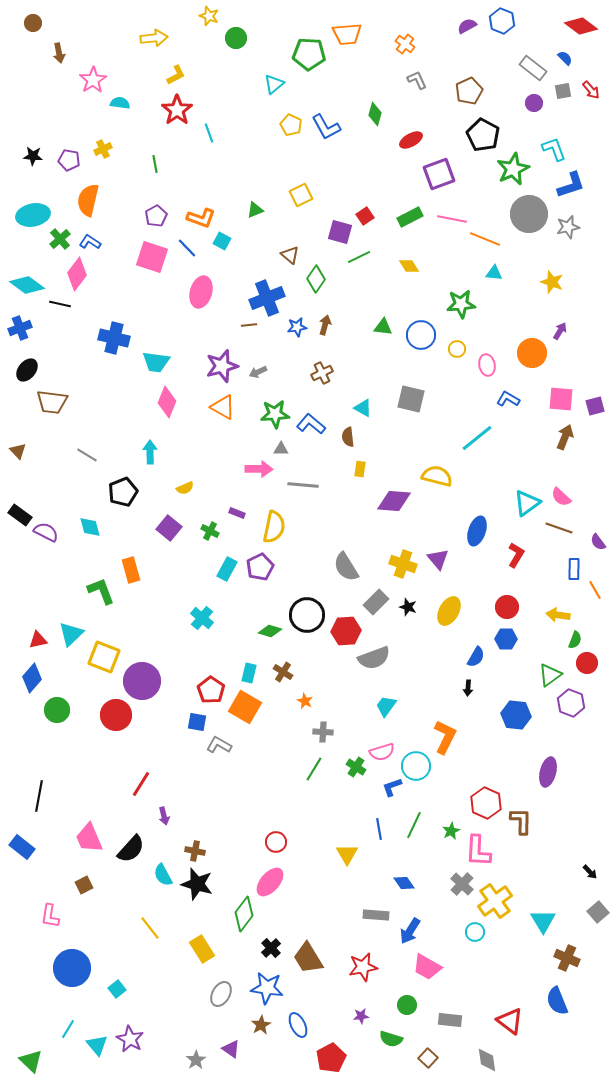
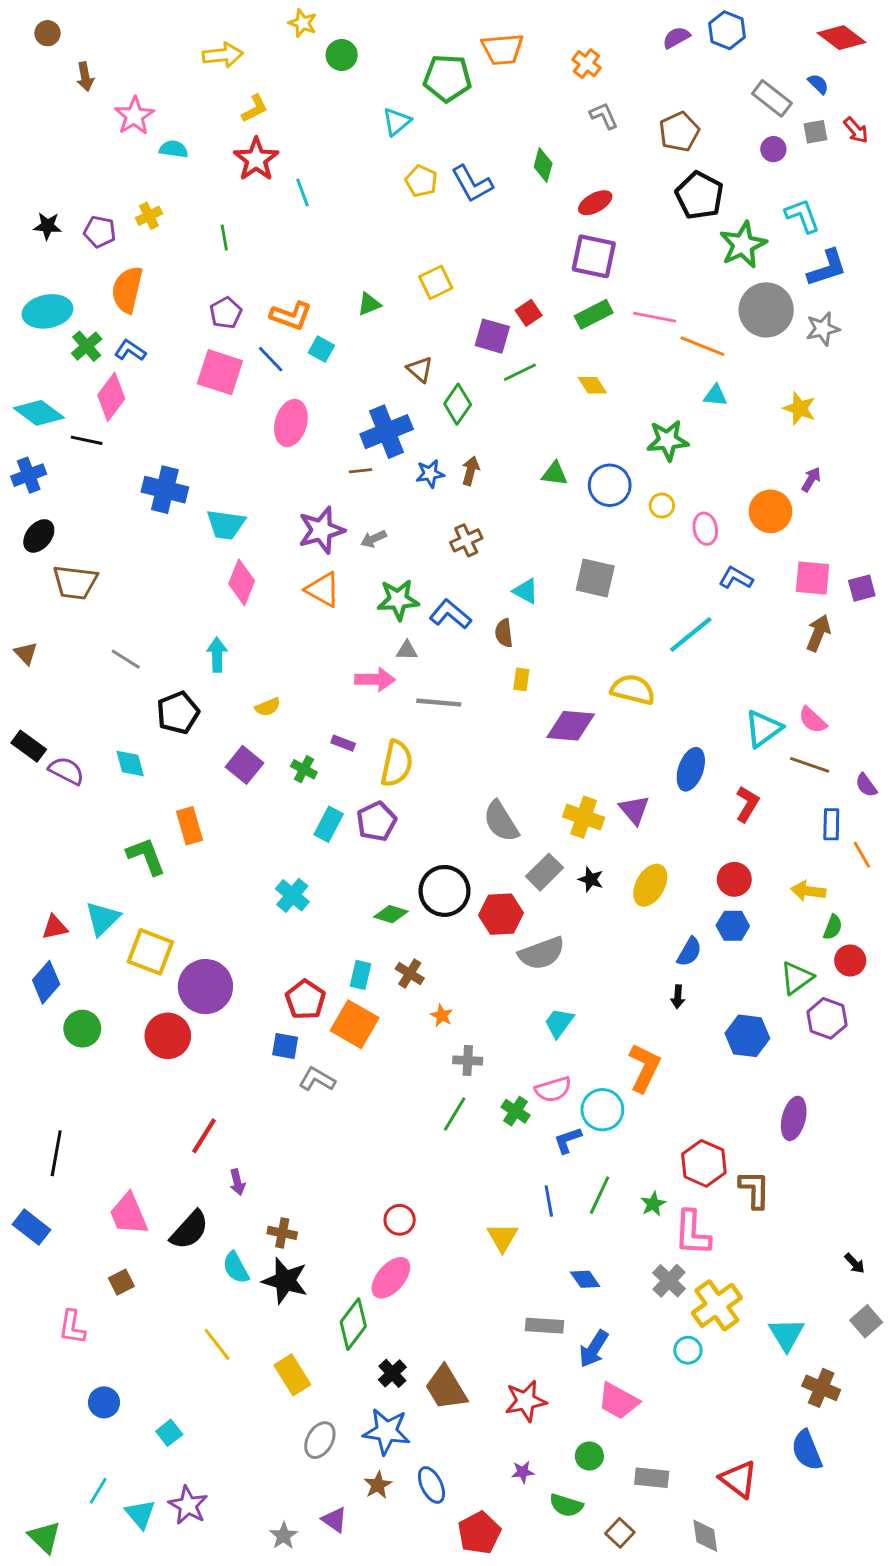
purple square: (439, 174) -> (594, 256), moved, turned 32
blue circle: (72, 968) -> (104, 1402), size x0.6

